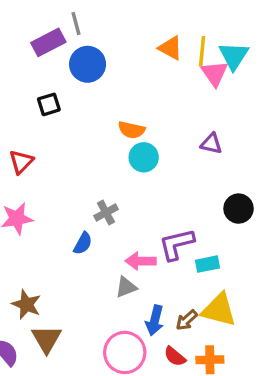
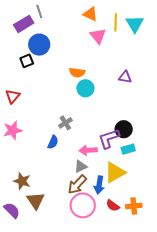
orange triangle: (170, 48) -> (90, 14), moved
blue circle: (88, 64) -> (39, 45), moved
pink triangle: (214, 73) -> (98, 36), moved
black circle: (239, 209) -> (124, 129), moved
yellow triangle: (219, 310) -> (115, 172), moved, turned -40
brown arrow: (187, 320) -> (77, 185), moved, size x1.5

